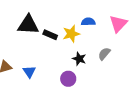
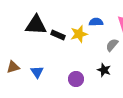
gray semicircle: (104, 54) -> (112, 45), moved
black star: (79, 59) -> (104, 70), moved

